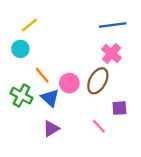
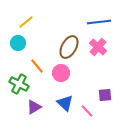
brown ellipse: (98, 81) -> (69, 47), moved
blue triangle: (50, 98) -> (65, 103), moved
purple triangle: (51, 129) -> (34, 107), moved

